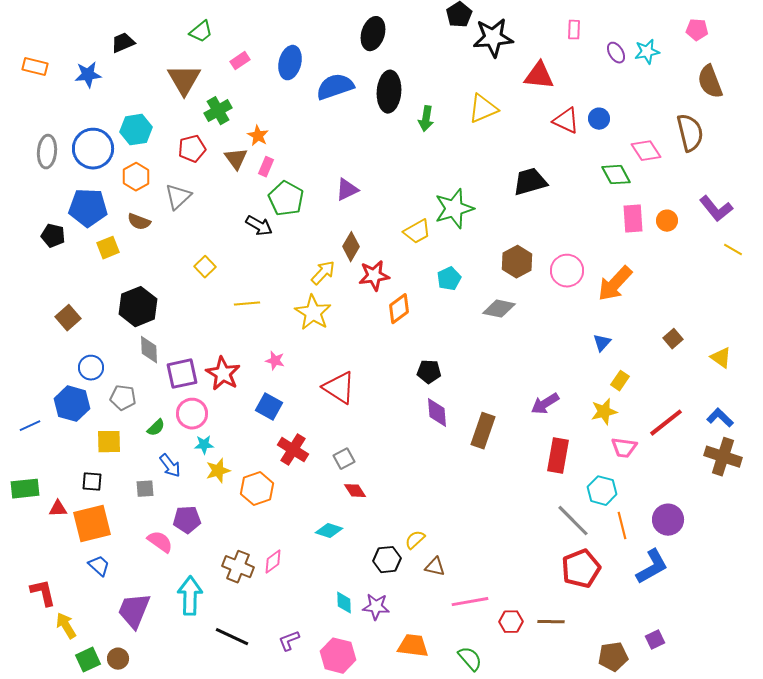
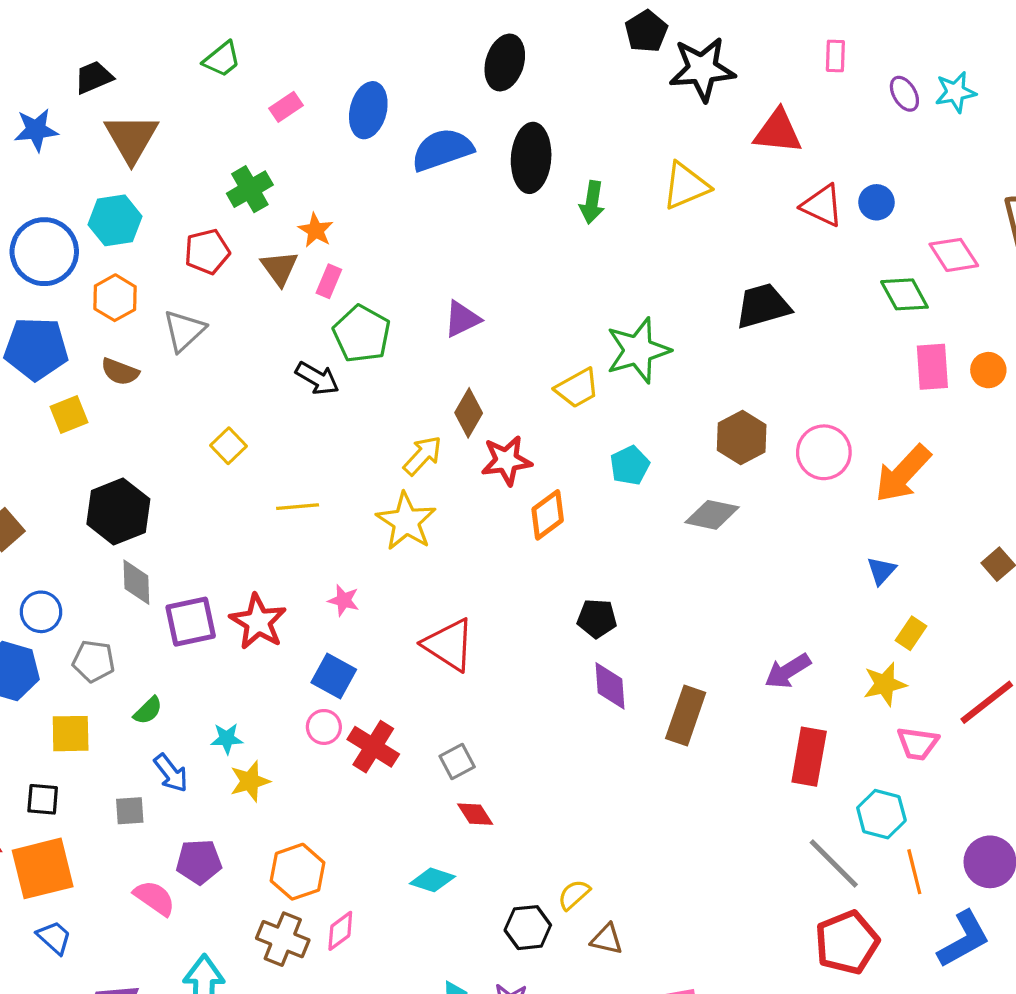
brown triangle: (184, 80) -> (131, 138), moved
pink circle: (192, 414) -> (324, 727), moved, size x0.7
orange hexagon: (257, 489) -> (298, 872), moved

